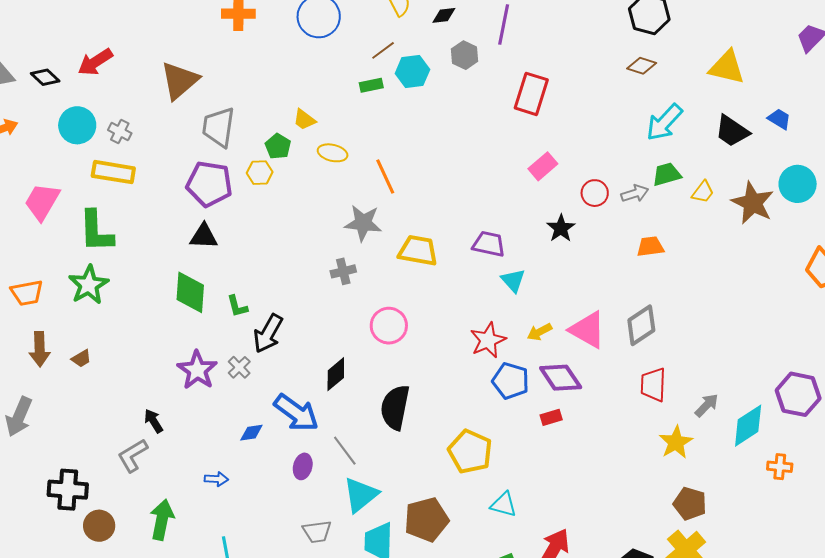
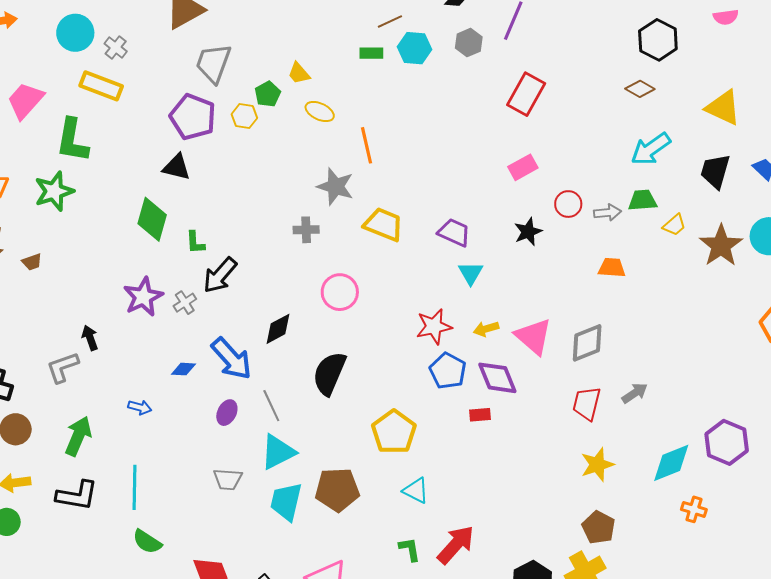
black trapezoid: (732, 131) -> (715, 171), turned 60
gray arrow: (707, 405) -> (635, 393), moved

